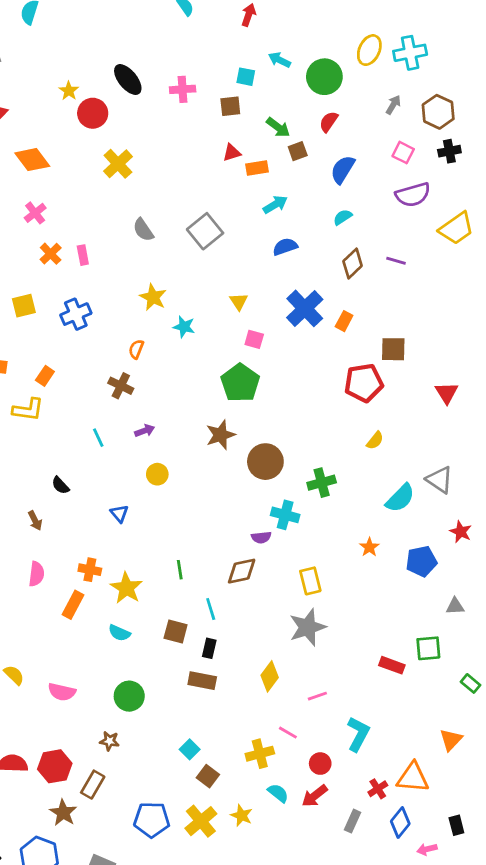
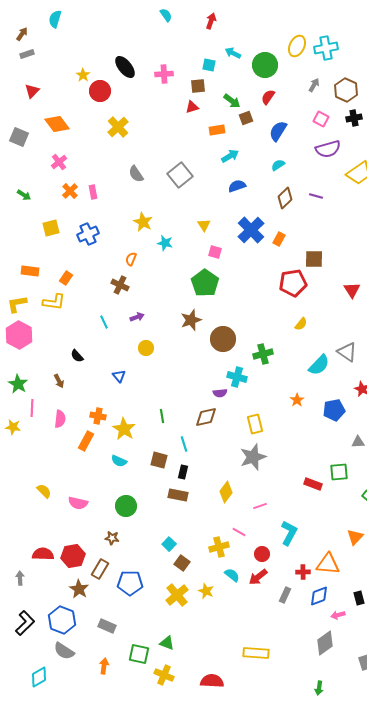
red triangle: (232, 153) -> (192, 107), moved
red cross: (378, 789) -> (303, 572), turned 32
blue pentagon: (152, 820) -> (130, 583), moved
blue diamond: (400, 823) -> (319, 596), turned 30

